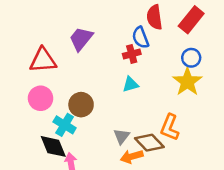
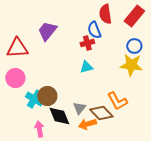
yellow star: (187, 82) -> (131, 65), turned -30
brown circle: (81, 105) -> (47, 96), moved
orange L-shape: (170, 127) -> (117, 101), turned -50
black diamond: (53, 146) -> (59, 116), moved

